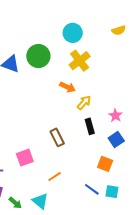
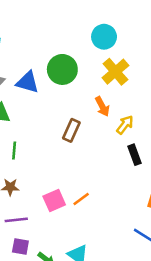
orange arrow: (67, 87) -> (102, 107), turned 42
brown rectangle: (57, 137) -> (71, 130), moved, turned 54
orange line: (54, 177) -> (81, 199), moved

